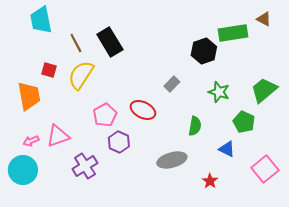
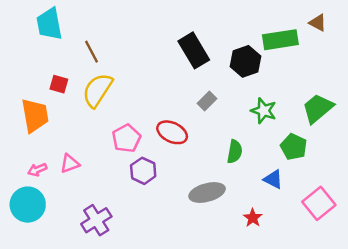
black rectangle: (110, 42) -> (194, 50), moved
pink triangle: (58, 136) -> (70, 164), size x0.7
purple cross: (85, 166) -> (96, 220), moved

